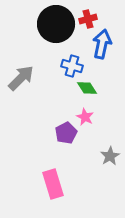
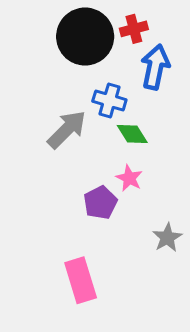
gray arrow: (21, 78) -> (67, 129), moved

